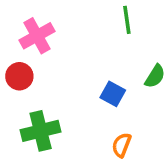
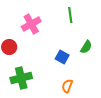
pink cross: (37, 36) -> (31, 24), moved

